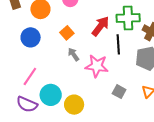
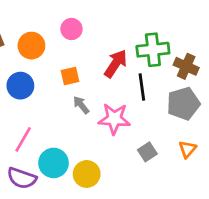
orange square: (67, 33) -> (70, 76), turned 32
gray square: (119, 92) -> (147, 152), turned 32

